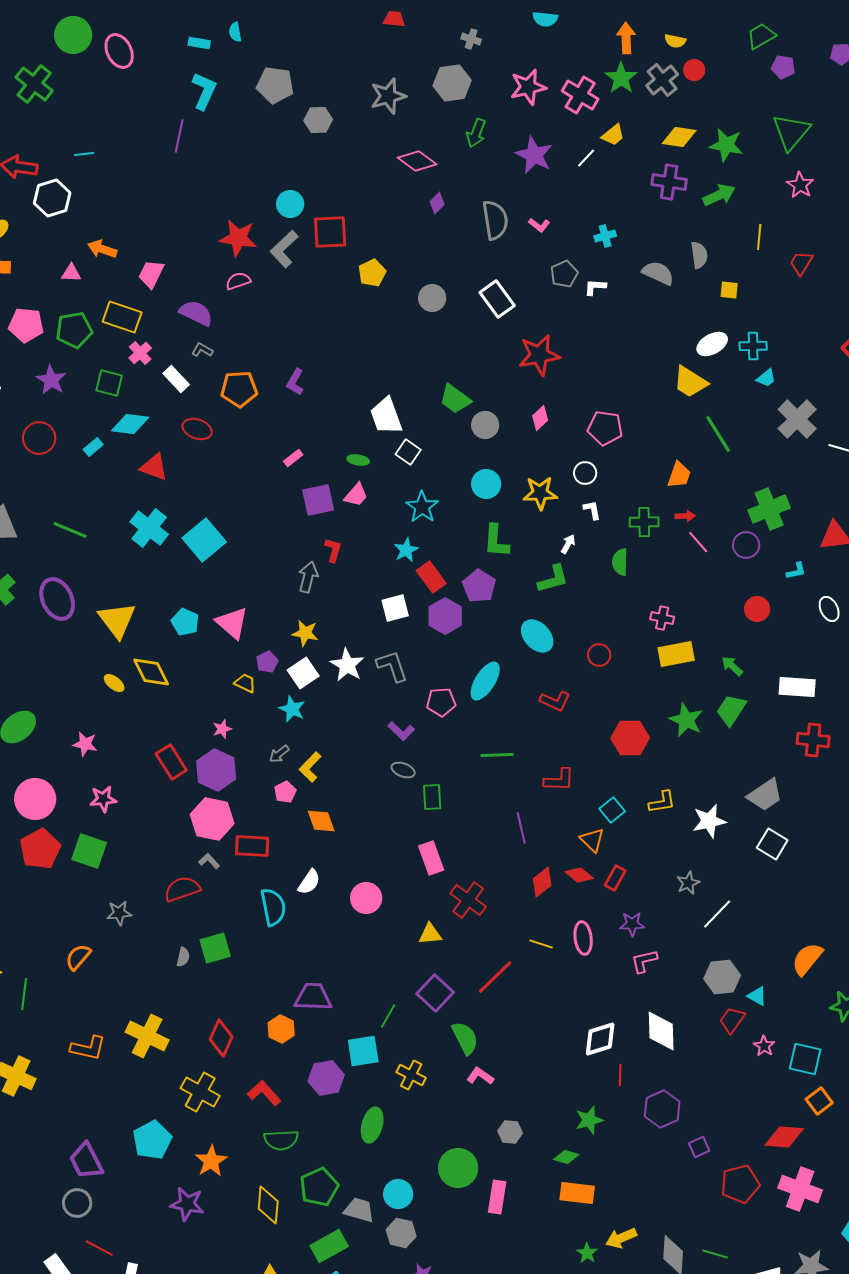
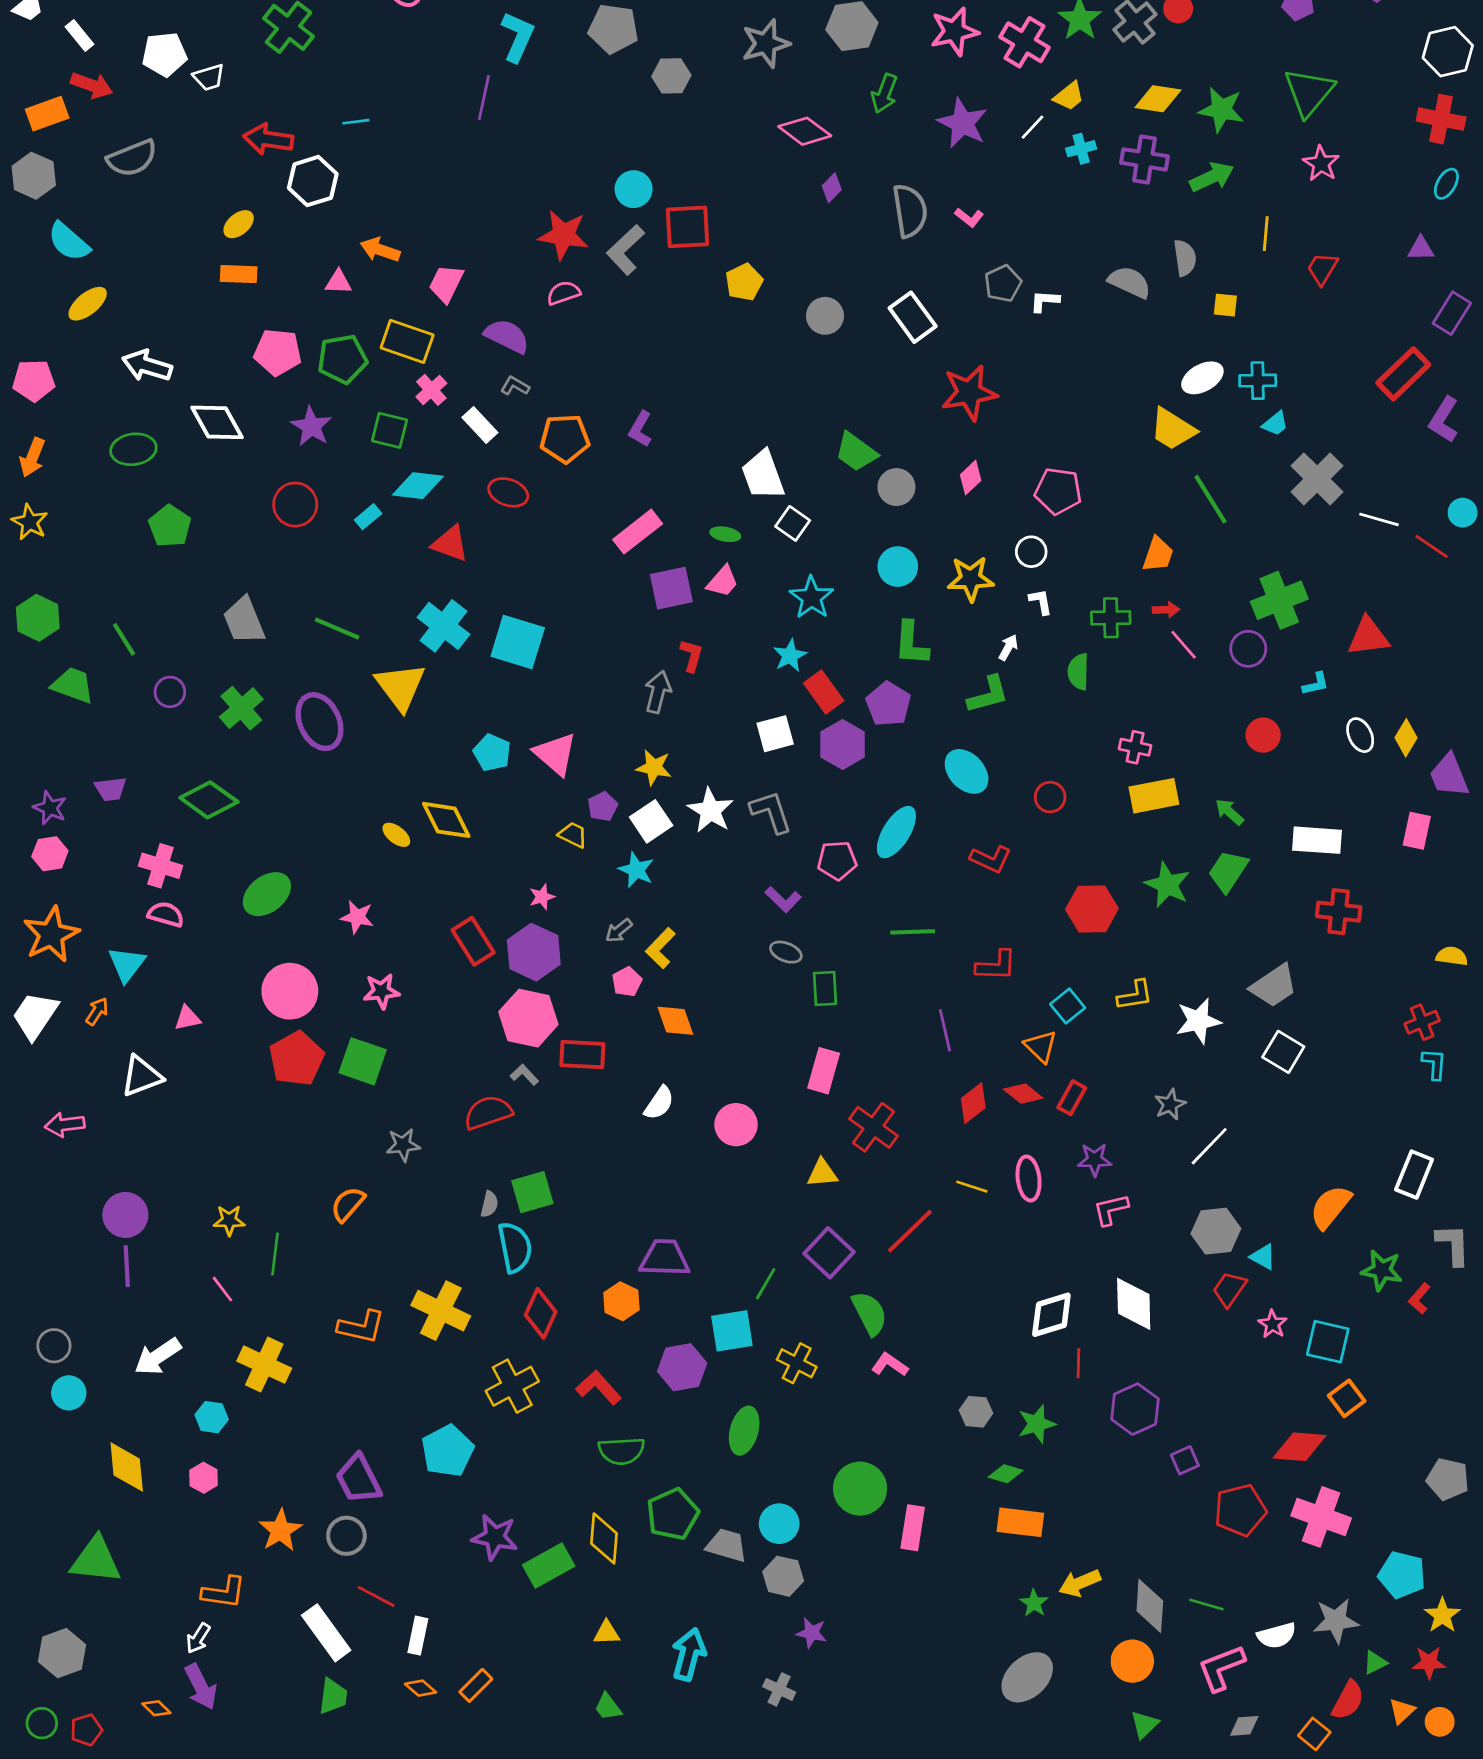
cyan cross: (605, 236) -> (1081, 149), moved
pink rectangle: (293, 458) -> (638, 532), size x1.8
cyan square: (204, 540) -> (518, 642), turned -33
yellow triangle: (117, 620) -> (400, 687), moved
pink rectangle: (431, 858) -> (824, 1071), turned 36
cyan semicircle: (273, 907) -> (515, 1247), moved
yellow cross: (200, 1092) -> (512, 1386), turned 33
gray hexagon: (510, 1132) -> (976, 1412), moved
orange star: (211, 1161) -> (280, 1530), moved
green rectangle: (329, 1246) -> (549, 1565), moved

